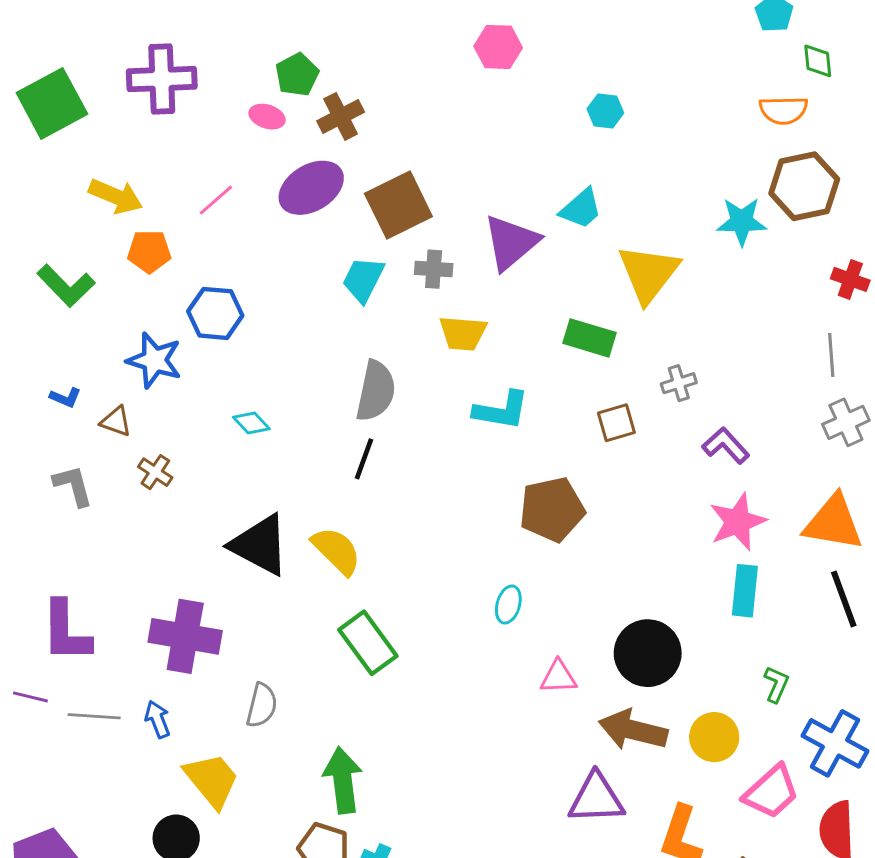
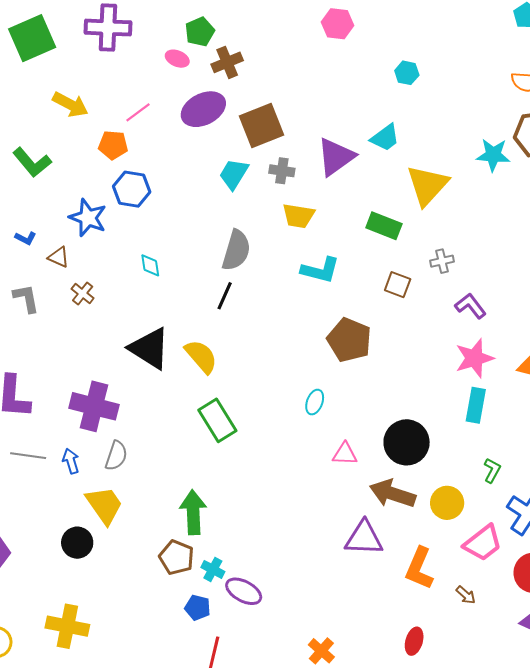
orange pentagon: (149, 251) -> (113, 145), moved
cyan diamond: (251, 423) -> (150, 265), turned 30
brown square: (616, 423) -> (398, 285), turned 32
brown pentagon: (552, 509) -> (349, 340), turned 30
gray semicircle: (262, 705) -> (116, 456), moved

